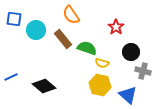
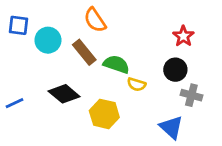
red star: (116, 27) -> (183, 36), moved
yellow hexagon: (100, 85) -> (104, 114), moved
black diamond: (44, 86) -> (64, 94), moved

